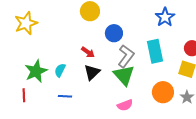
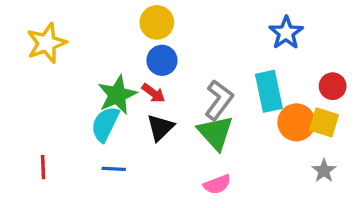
blue circle: (114, 33) -> (162, 60), moved
cyan semicircle: (60, 70) -> (105, 124), size x1.5
green star: (36, 71) -> (117, 95), moved
orange circle: (163, 92) -> (296, 122), moved

